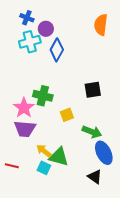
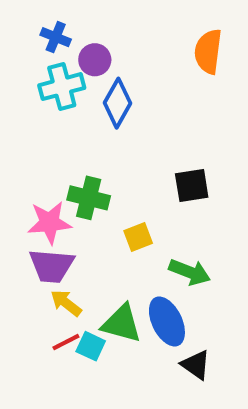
pink star: (24, 108) -> (49, 223), turned 30
yellow arrow: (44, 151) -> (66, 303), moved
blue ellipse: (104, 153) -> (167, 321), moved
red line: (12, 166) -> (66, 342), moved, turned -40

